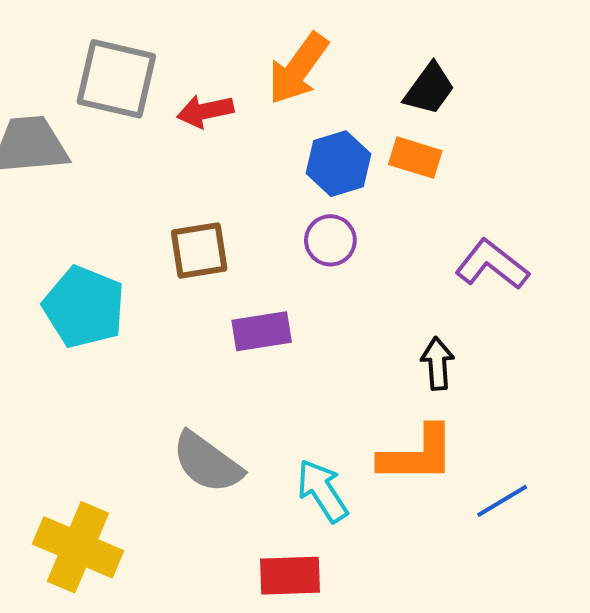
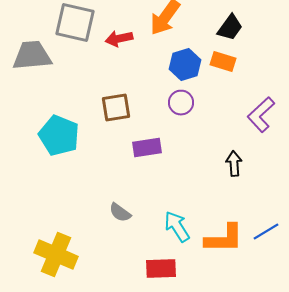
purple L-shape: (492, 265) -> (261, 115), turned -81
orange L-shape: (417, 454) -> (224, 239), moved
gray semicircle: (207, 462) -> (120, 213), size x0.6

